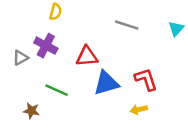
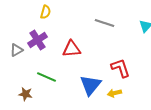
purple cross: (46, 46) -> (38, 40), turned 30
blue triangle: (106, 83) -> (90, 85), moved, turned -35

